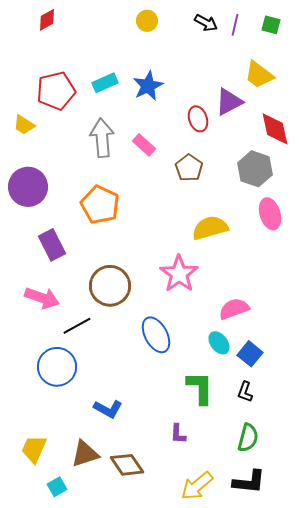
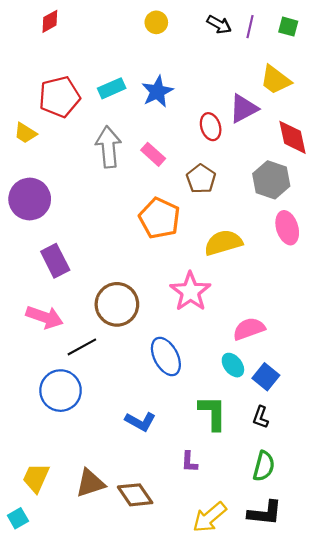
orange pentagon: (100, 205) -> (160, 218), moved
blue L-shape: (108, 409) -> (140, 421), moved
cyan square: (57, 487) -> (18, 518), moved

